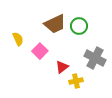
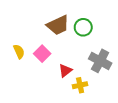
yellow semicircle: (18, 39) -> (19, 52), moved

